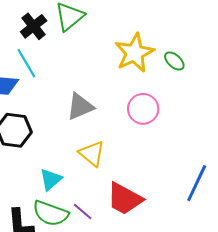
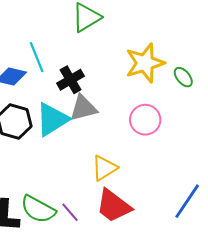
black cross: (34, 26) -> (71, 80), moved
yellow triangle: (92, 154) -> (104, 168), moved, turned 40
cyan triangle: (51, 179) -> (52, 119), moved, size x1.5

